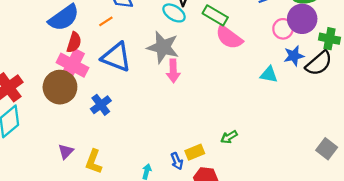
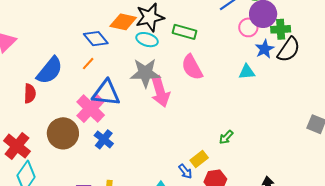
pink semicircle: (229, 37) -> (192, 67), moved, turned 40
green cross: (330, 39) -> (281, 29), moved
red semicircle: (74, 42) -> (30, 94), moved
pink cross: (72, 65) -> (91, 109), moved, turned 32
pink arrow: (173, 71) -> (160, 92), size x1.4

